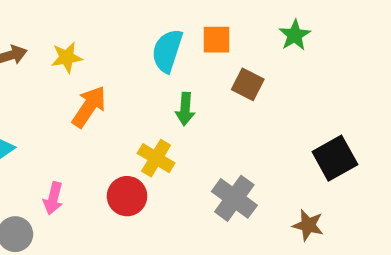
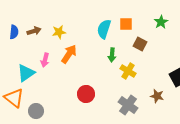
yellow cross: (156, 158) -> (128, 71), moved
pink arrow: (53, 198) -> (45, 60), moved
gray cross: (234, 198) -> (128, 105), moved
brown star: (308, 225) -> (157, 96), moved

